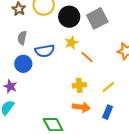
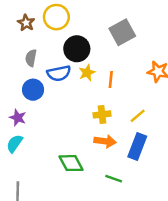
black circle: (69, 17) -> (77, 49), moved
yellow star: (71, 43) -> (87, 73), moved
orange line: (87, 57) -> (111, 80), turned 56
blue rectangle: (108, 112) -> (137, 146), size x1.5

